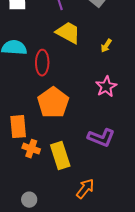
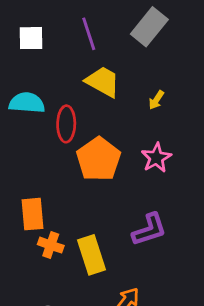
orange pentagon: (53, 103) -> (99, 159), moved
purple L-shape: (101, 138) -> (149, 230), turned -40

